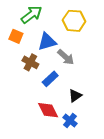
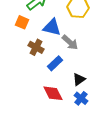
blue triangle: (47, 42) -> (52, 27), turned 30
blue cross: (70, 120) -> (81, 98), moved

